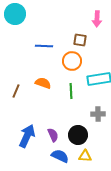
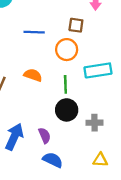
gray cross: (98, 114) -> (95, 123), moved
black circle: (78, 135) -> (67, 110), moved
yellow triangle: (85, 156) -> (100, 160), moved

